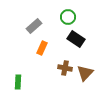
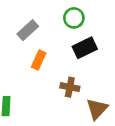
black rectangle: (76, 39) -> (85, 48), turned -60
brown triangle: (85, 73) -> (97, 109), moved

